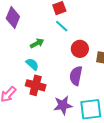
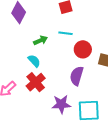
cyan line: (62, 26) -> (66, 33), moved, turned -40
red cross: (36, 85) -> (36, 82), turned 30

